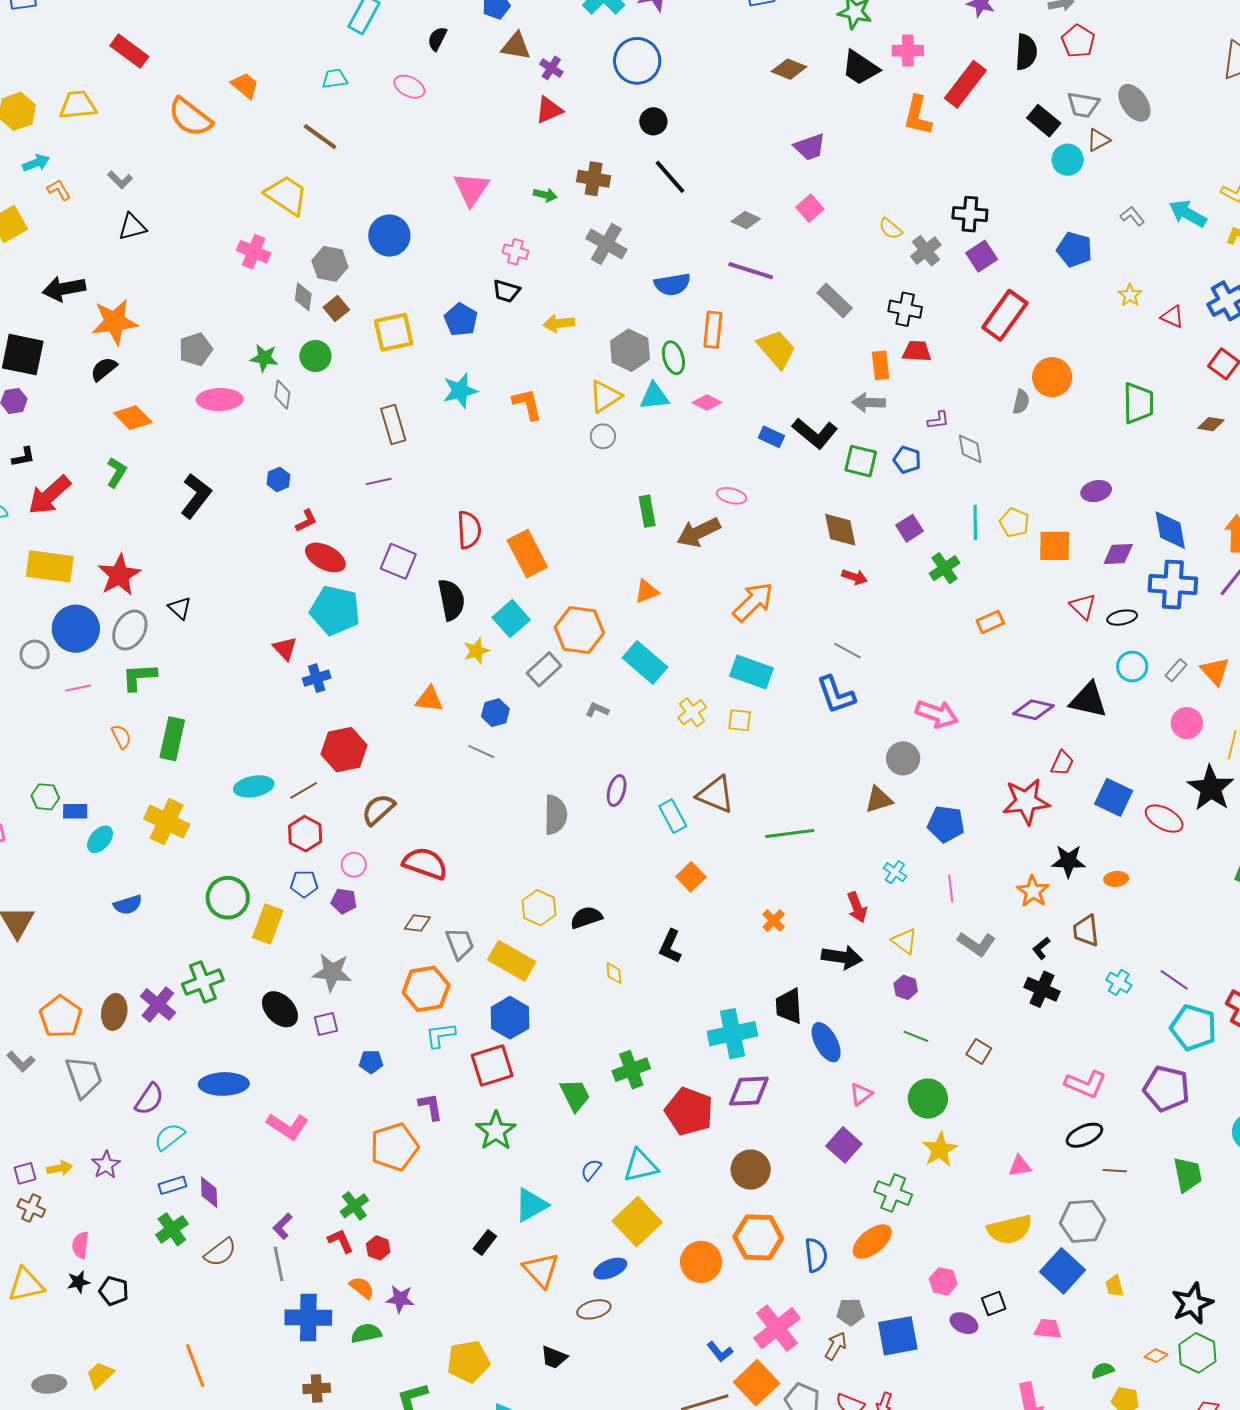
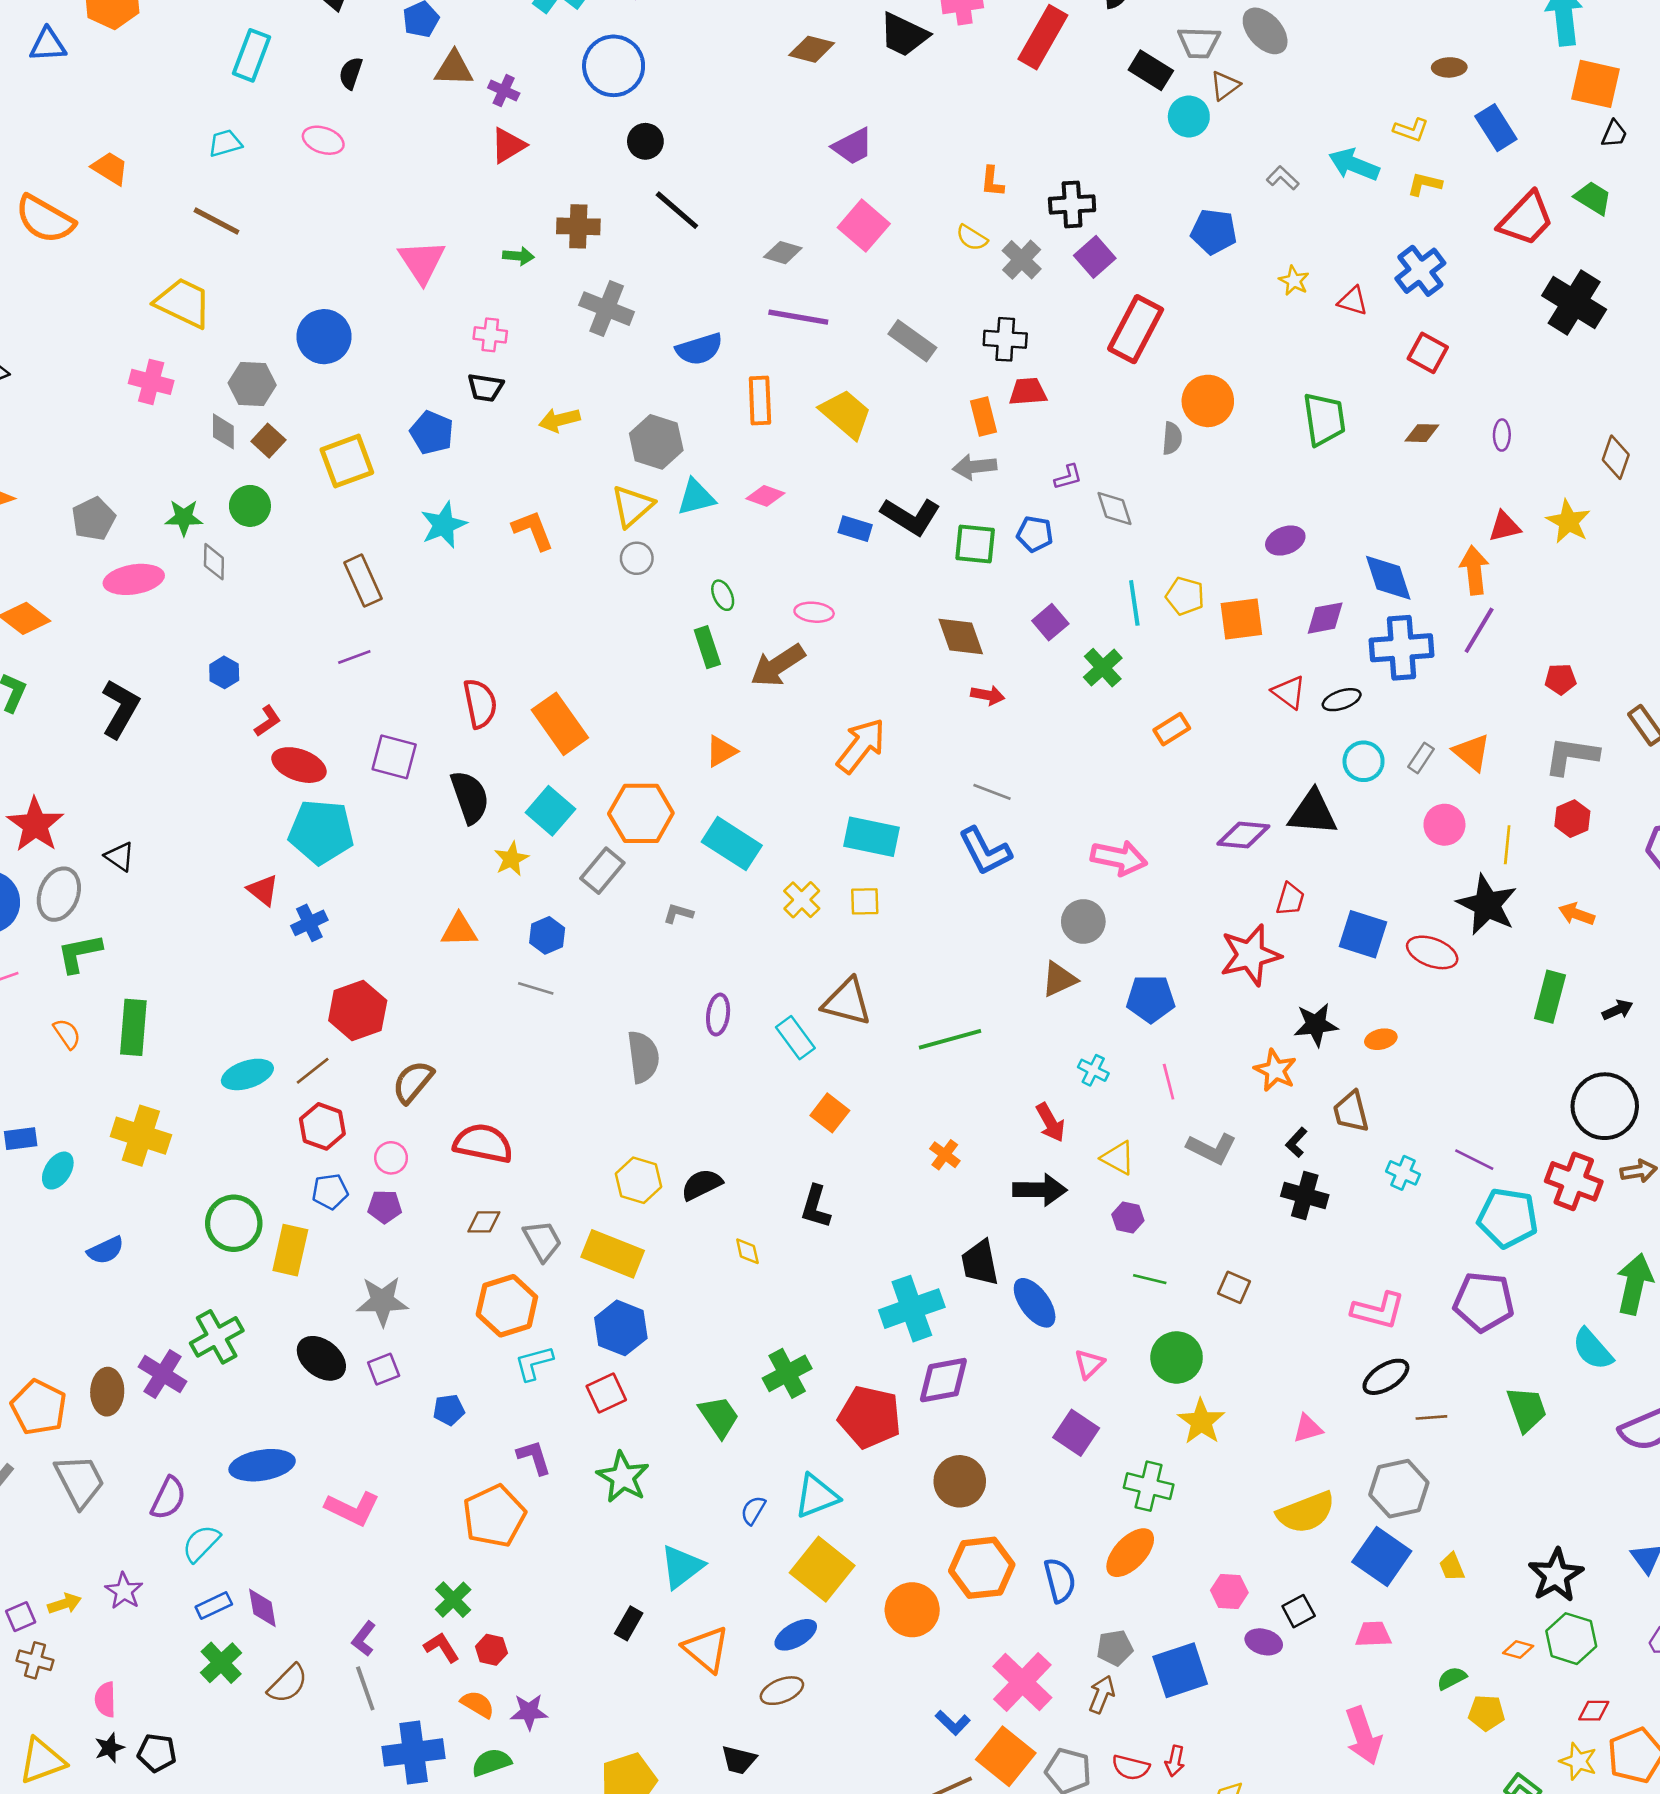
orange L-shape: (918, 116) -> (992, 182), moved, size x0.6
pink square: (810, 208) -> (864, 226), size x1.4
green ellipse: (673, 358) -> (723, 595), moved, size x0.7
red square: (492, 1065) -> (606, 1393), size x0.7

